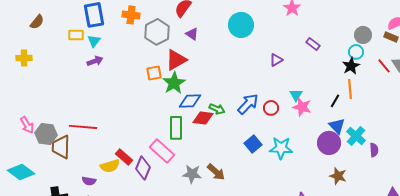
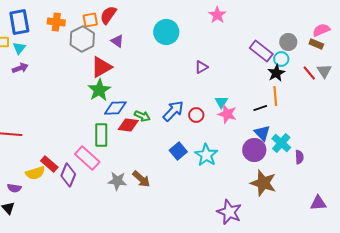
purple rectangle: (313, 44) -> (261, 51), moved, size x1.6
orange square: (154, 73) -> (90, 20), moved
black line: (335, 101) -> (260, 108), turned 40
cyan star: (281, 148) -> (206, 155), turned 30
brown star: (338, 176) -> (263, 183), size x1.5

